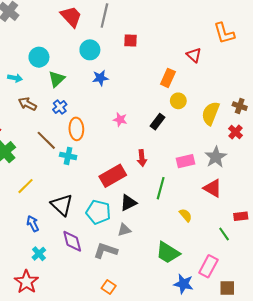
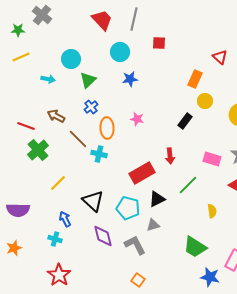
brown arrow: (27, 104) -> (56, 116), moved
pink star: (120, 120) -> (137, 119), moved
pink rectangle: (186, 161) -> (212, 159), turned 30
green line: (161, 188) -> (188, 185), turned 30
yellow semicircle: (186, 215) -> (212, 211), turned 32
gray L-shape: (105, 251) -> (135, 245), turned 45
cyan cross: (39, 254) -> (55, 239), moved, turned -32

